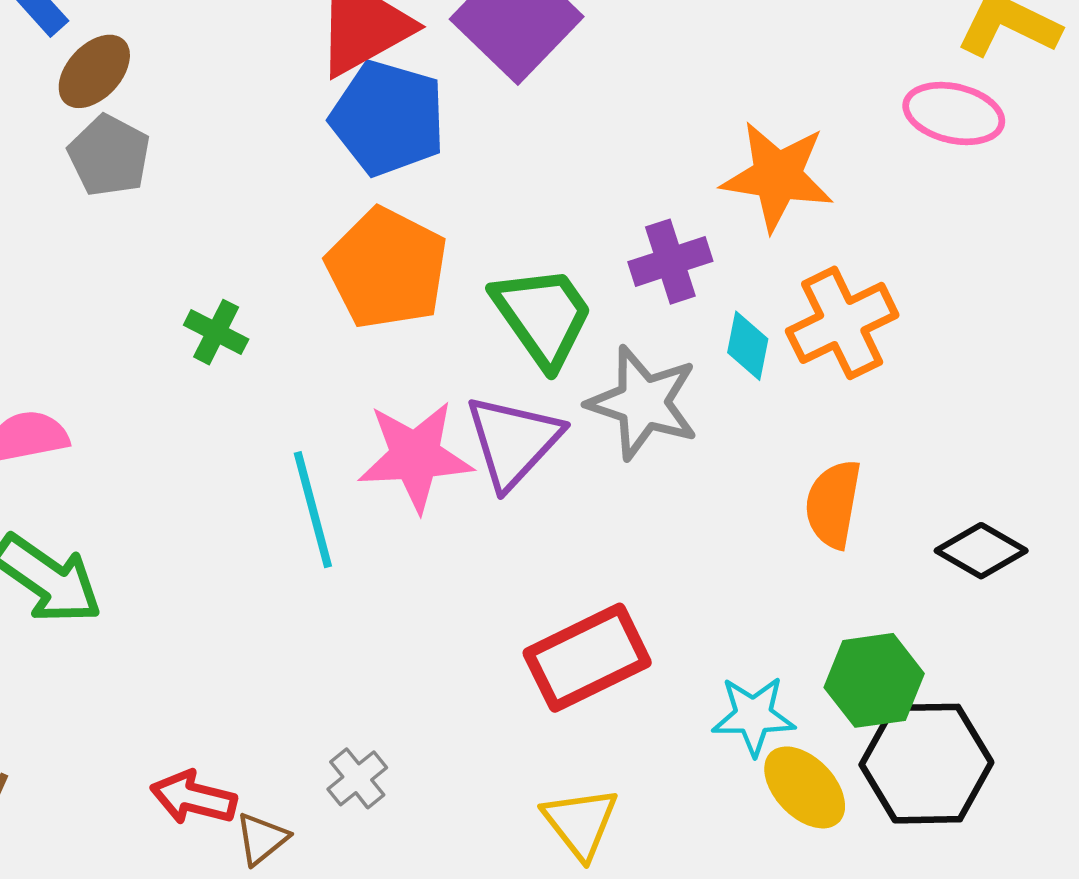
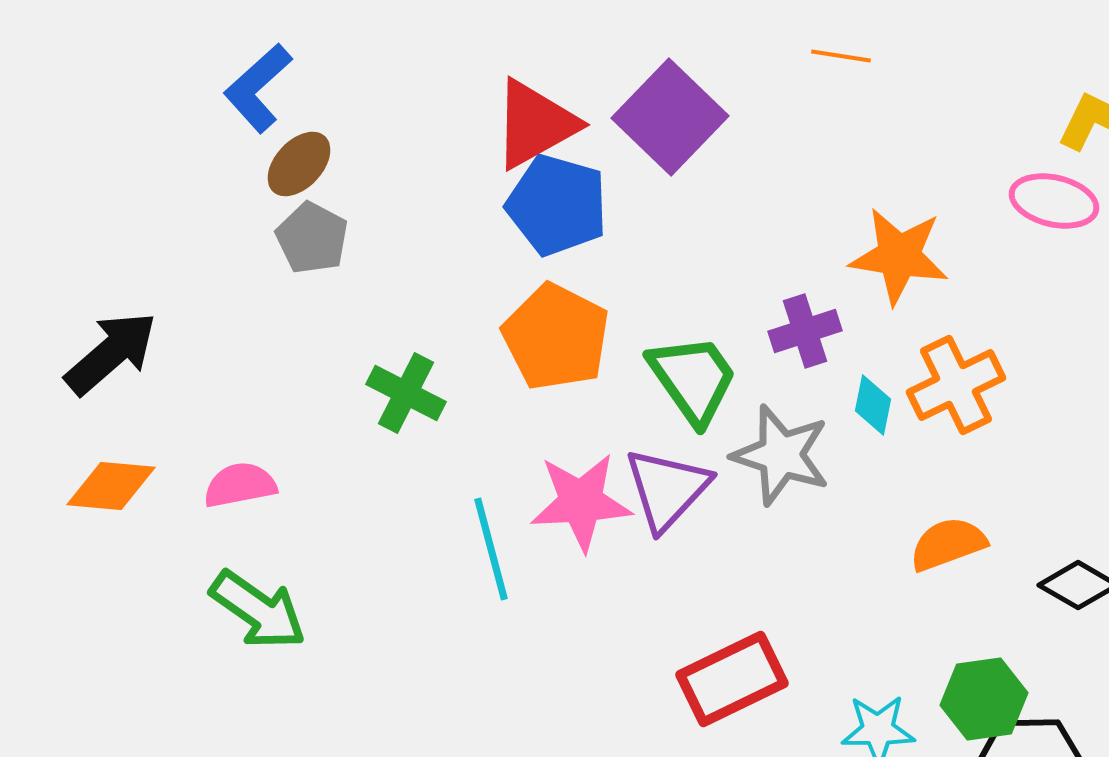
green cross: (216, 332) -> (406, 393), size x1.4
orange semicircle: (833, 504) -> (948, 544), turned 60

